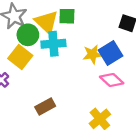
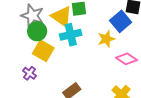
green circle: (28, 35) -> (37, 31), moved
blue square: (110, 53) -> (121, 21), moved

